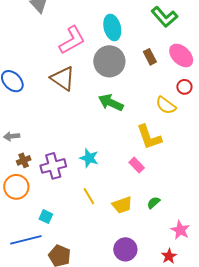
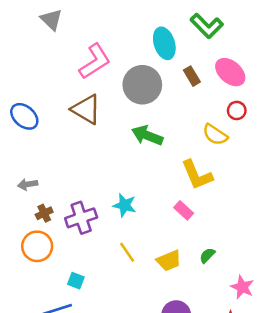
cyan ellipse: (112, 27) -> (164, 43), moved

